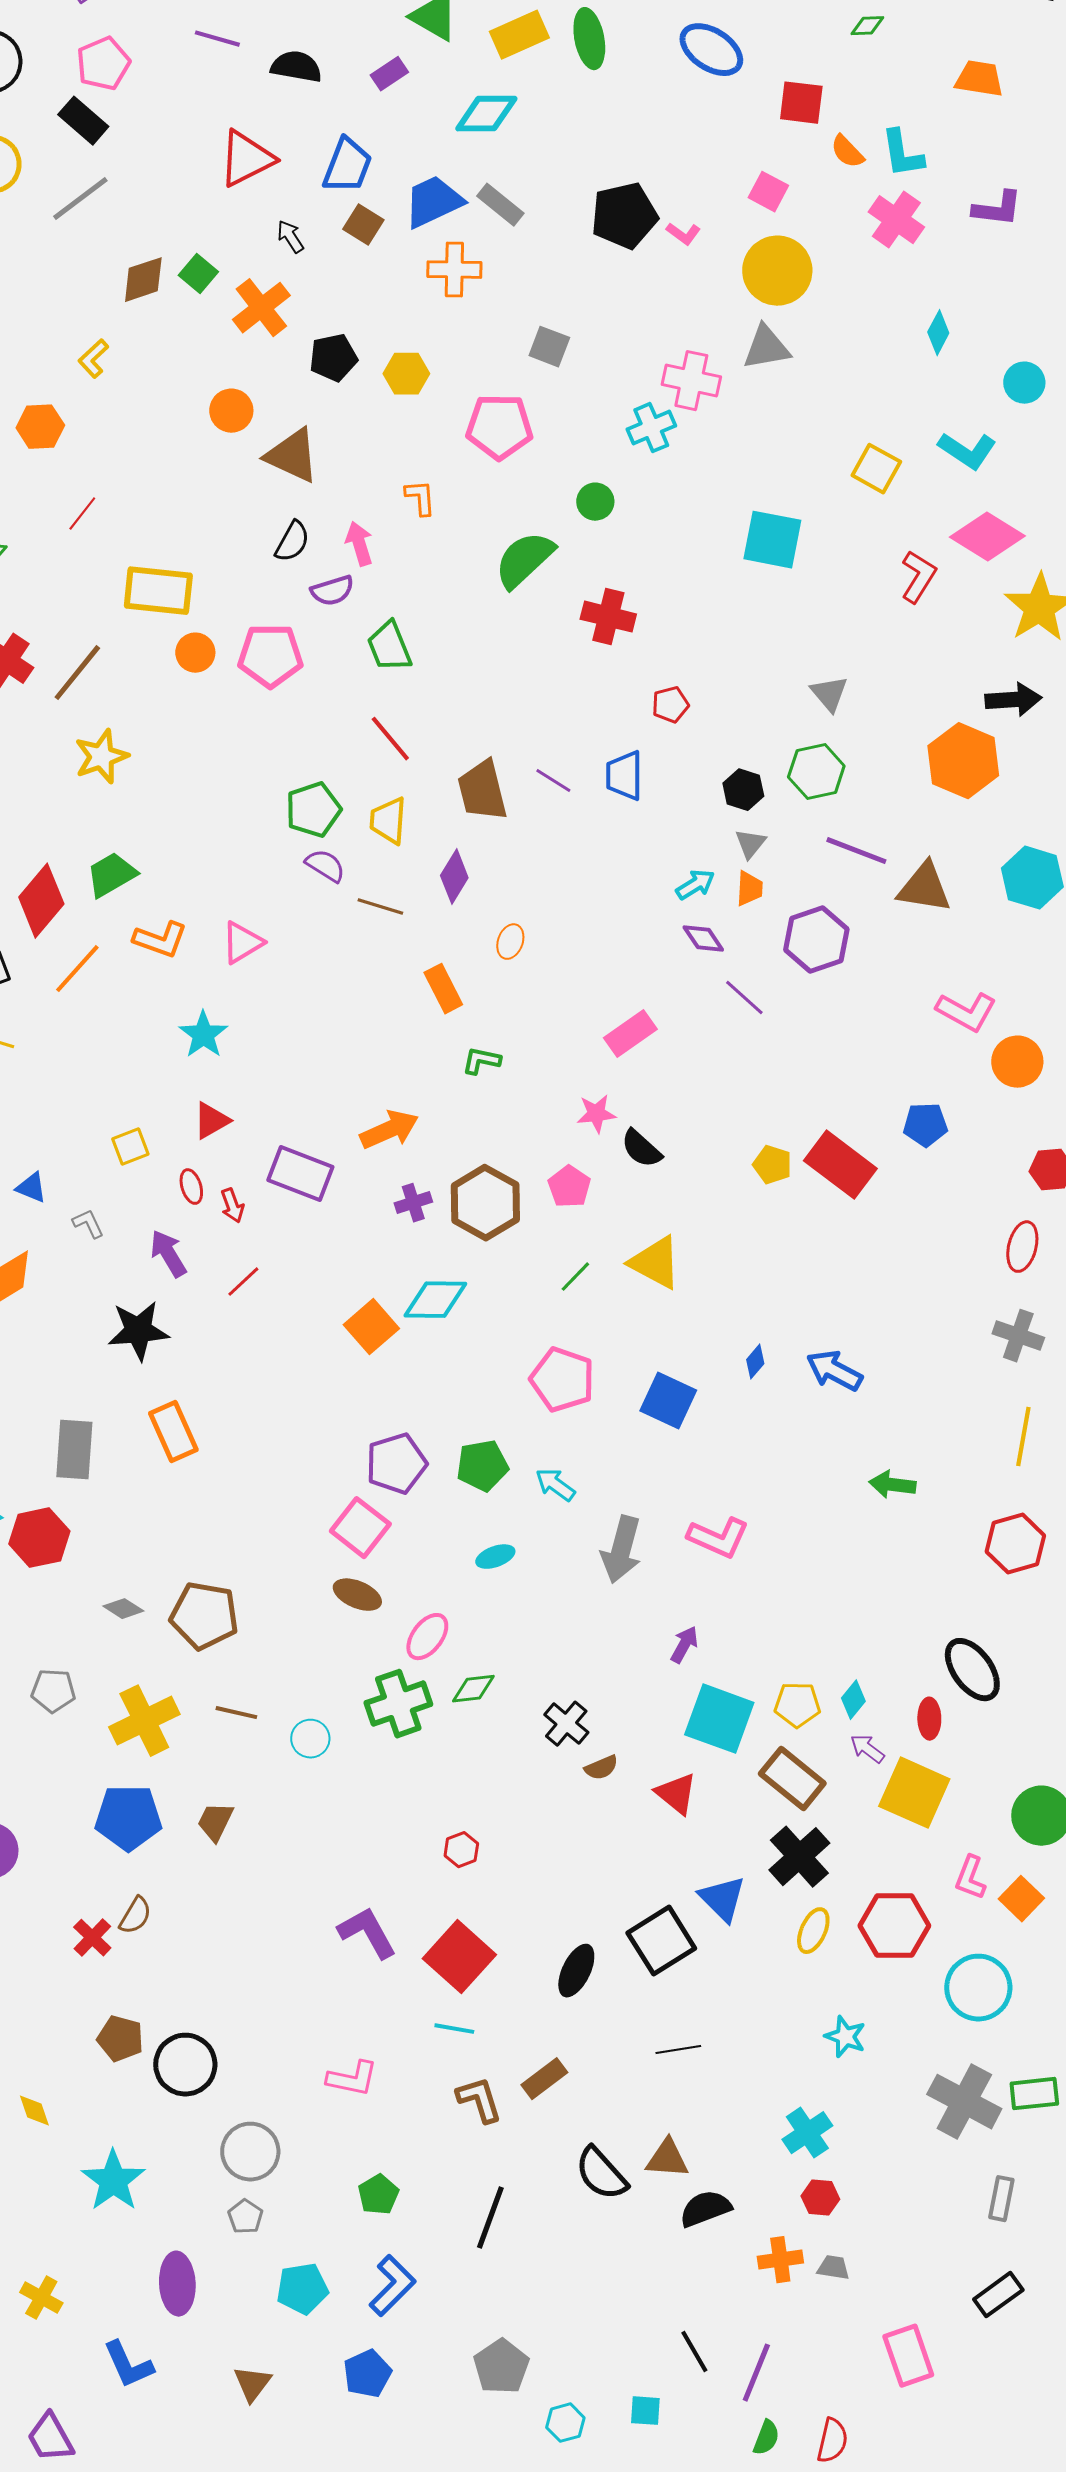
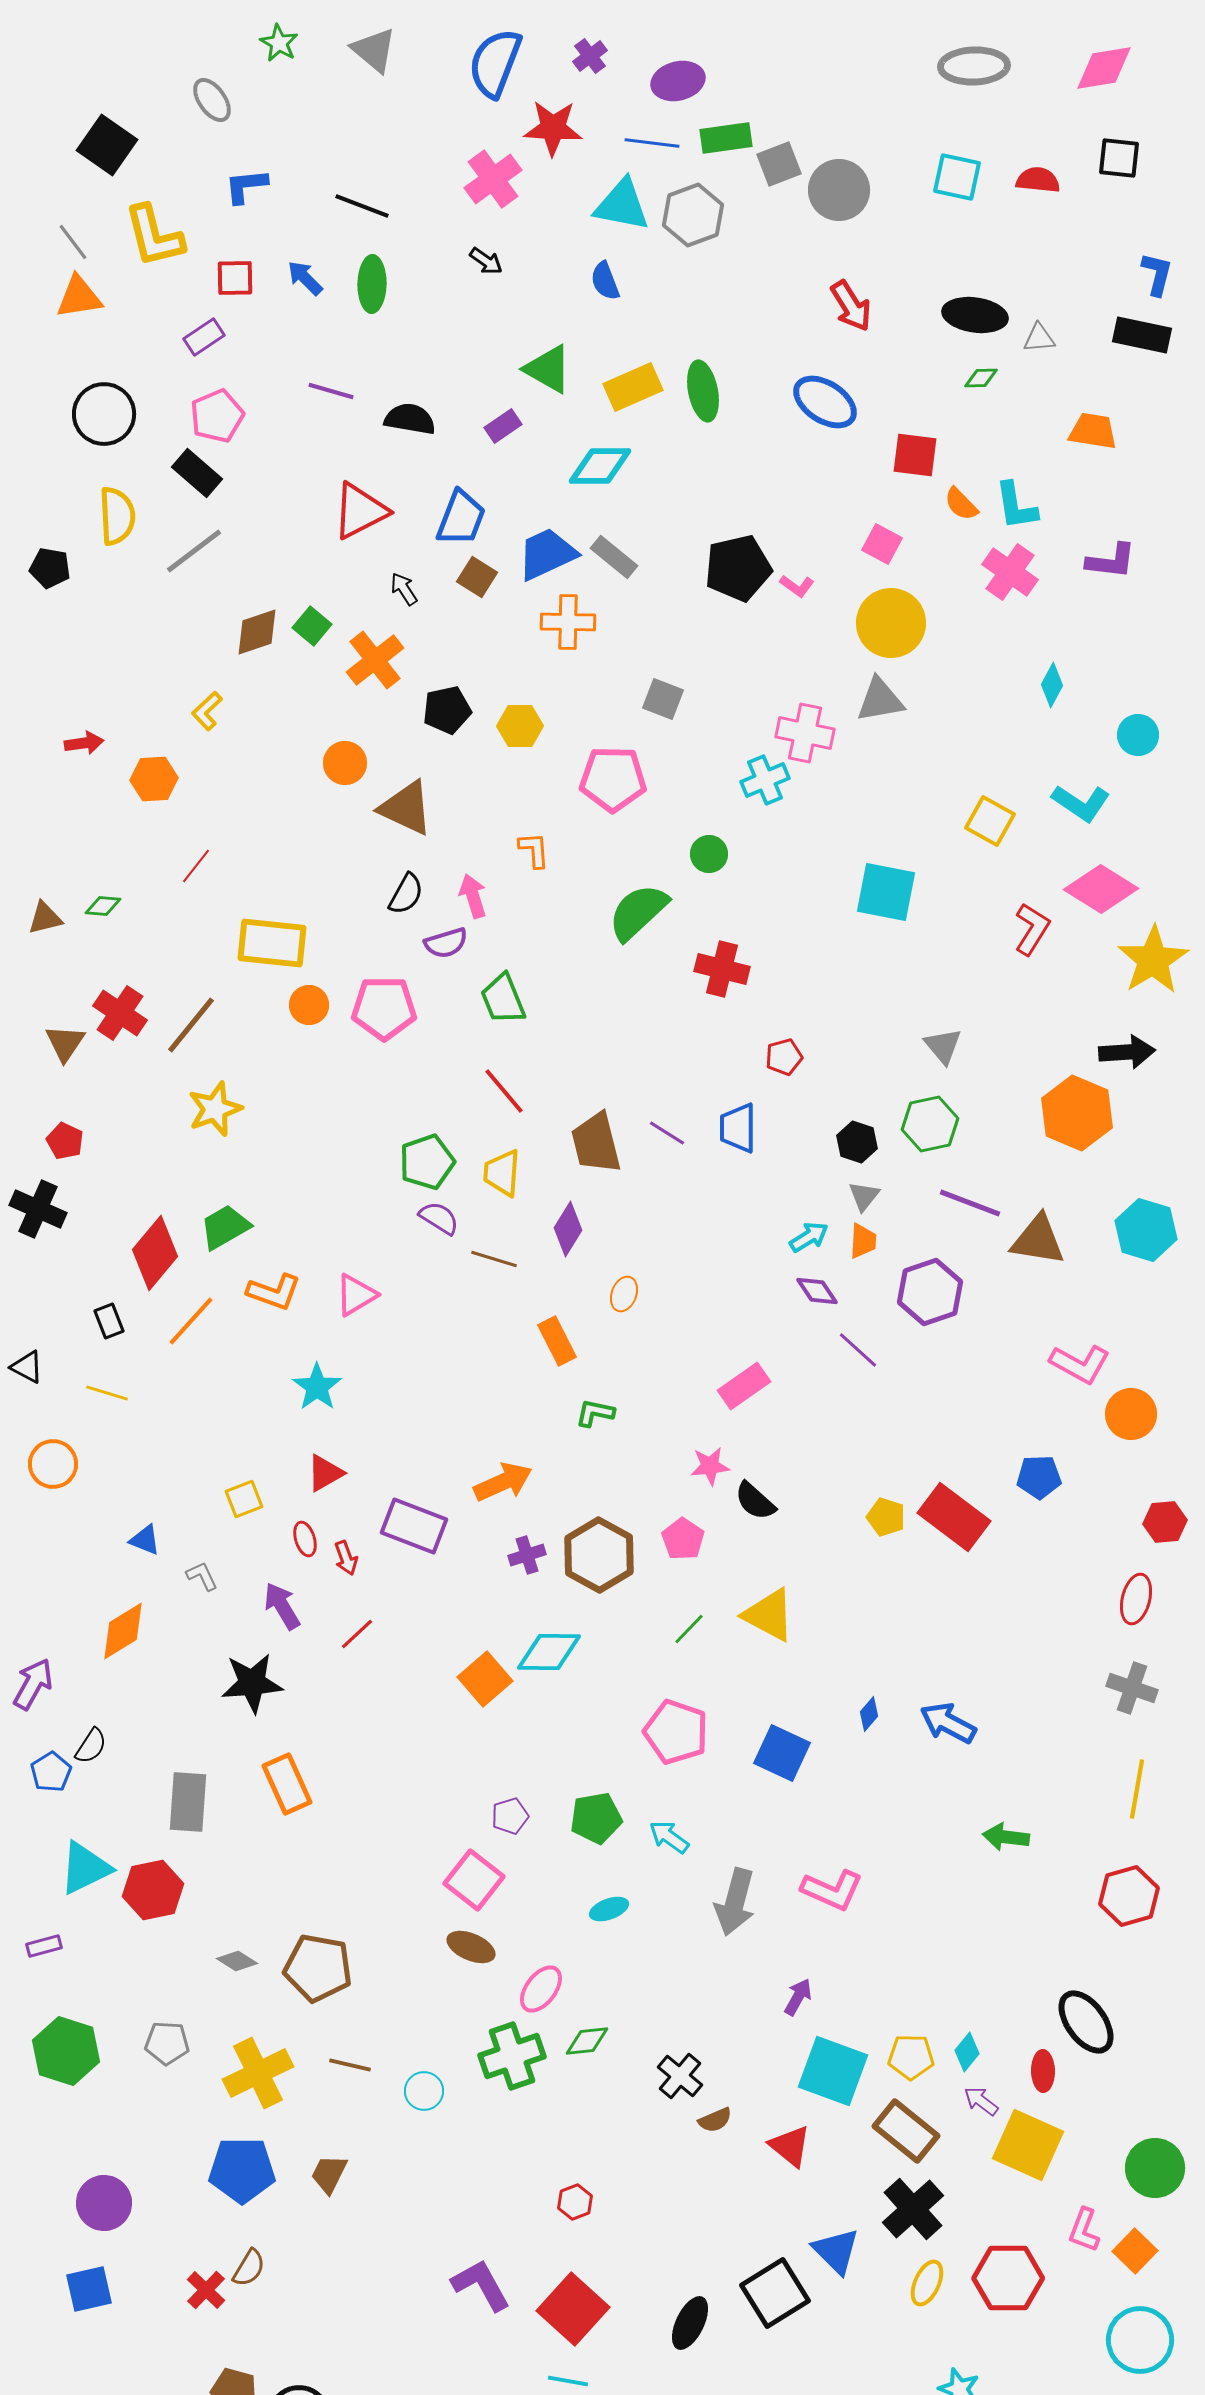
purple pentagon: (396, 1464) -> (510, 1816), size x0.6
cyan circle: (978, 1988) -> (1140, 2340), moved

